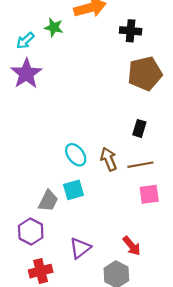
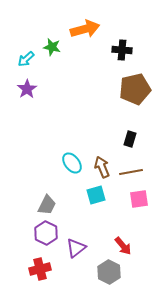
purple star: (26, 74) -> (27, 89), size x0.7
cyan square: (74, 190) -> (96, 195), moved
purple hexagon: (31, 232) -> (46, 233), moved

